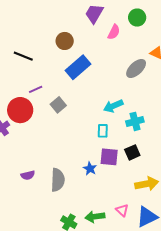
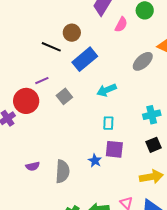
black line: (23, 56) -> (51, 47), moved
cyan arrow: (113, 106) -> (107, 90), moved
cyan cross: (135, 121) -> (152, 115), moved
black square: (132, 152) -> (154, 145), moved

